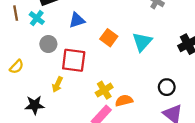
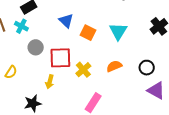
blue triangle: (77, 20) -> (66, 21), moved, turned -49
yellow cross: (104, 90) -> (83, 70), moved
orange semicircle: (124, 101) -> (114, 66), moved

